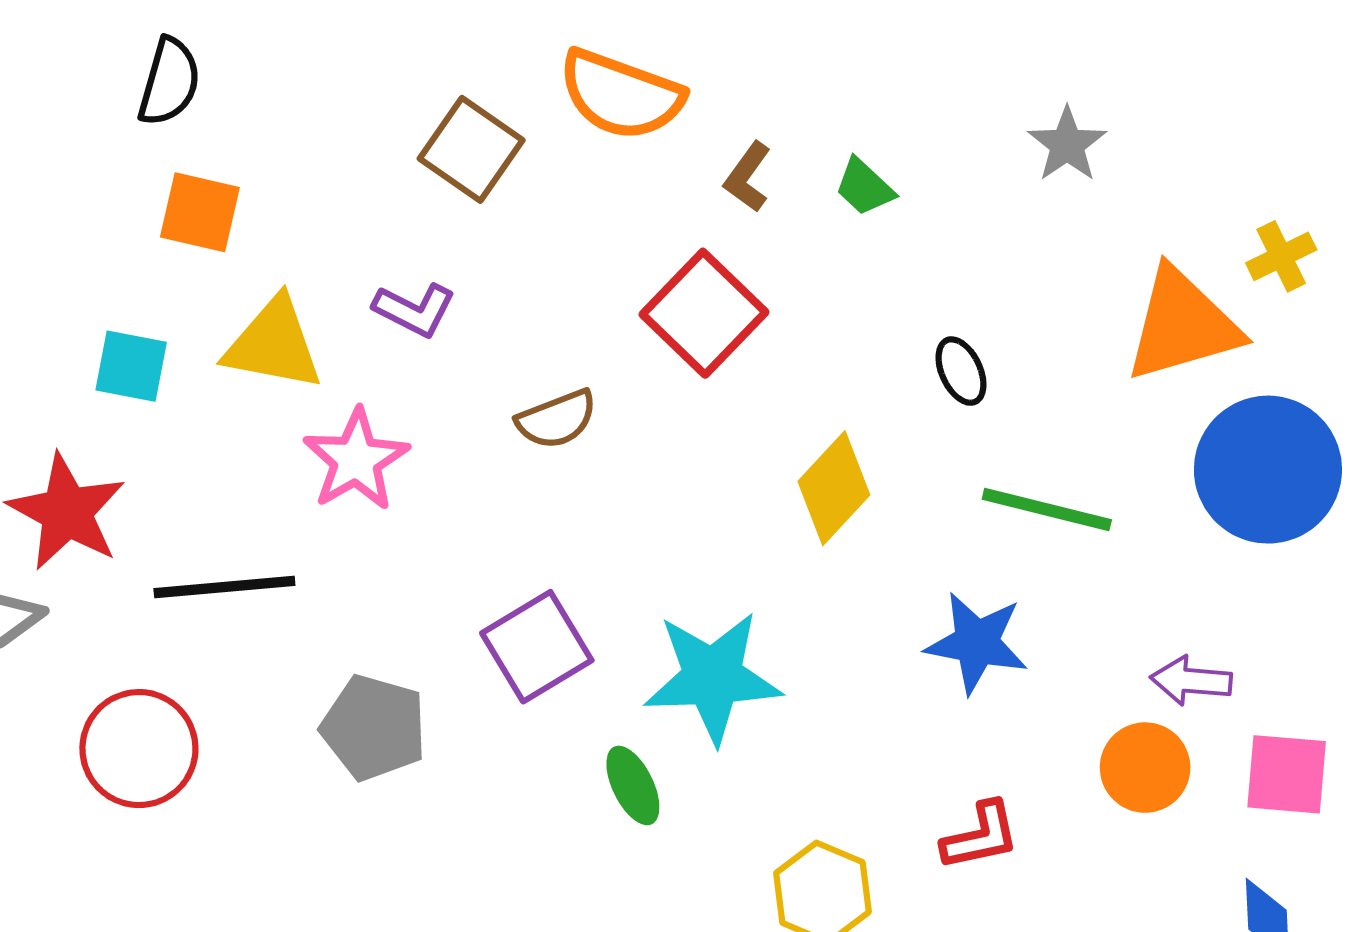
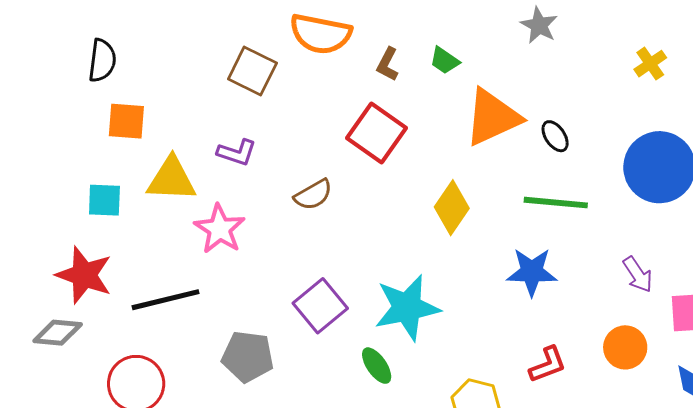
orange triangle: (1182, 325) -> (492, 117), moved
black ellipse: (961, 371) -> (555, 136), moved
purple arrow: (1191, 681) -> (638, 274), turned -120
orange circle: (1145, 768) -> (625, 347), moved

